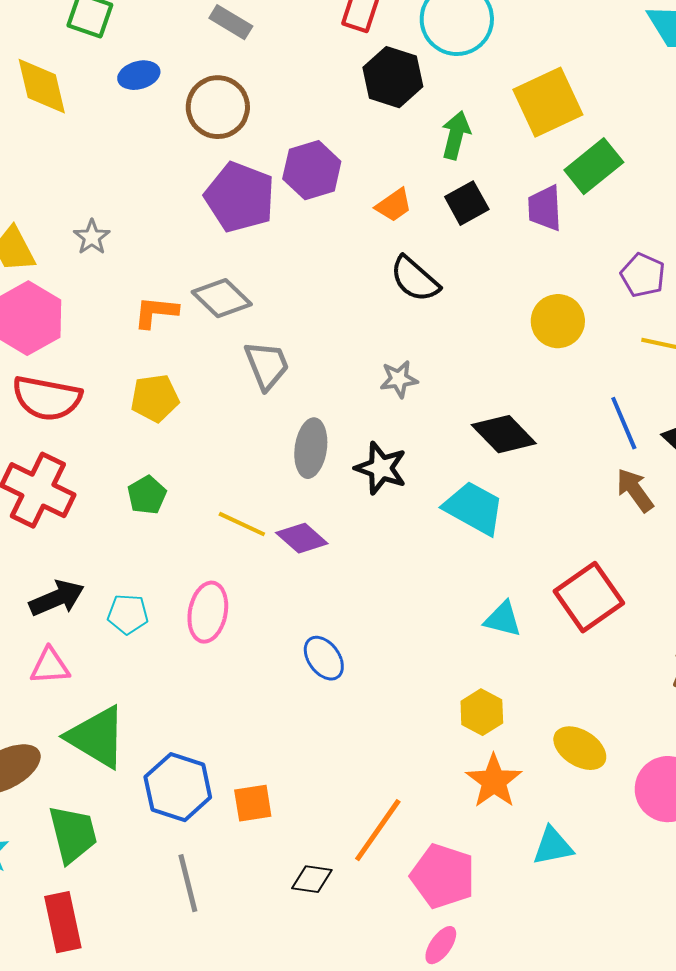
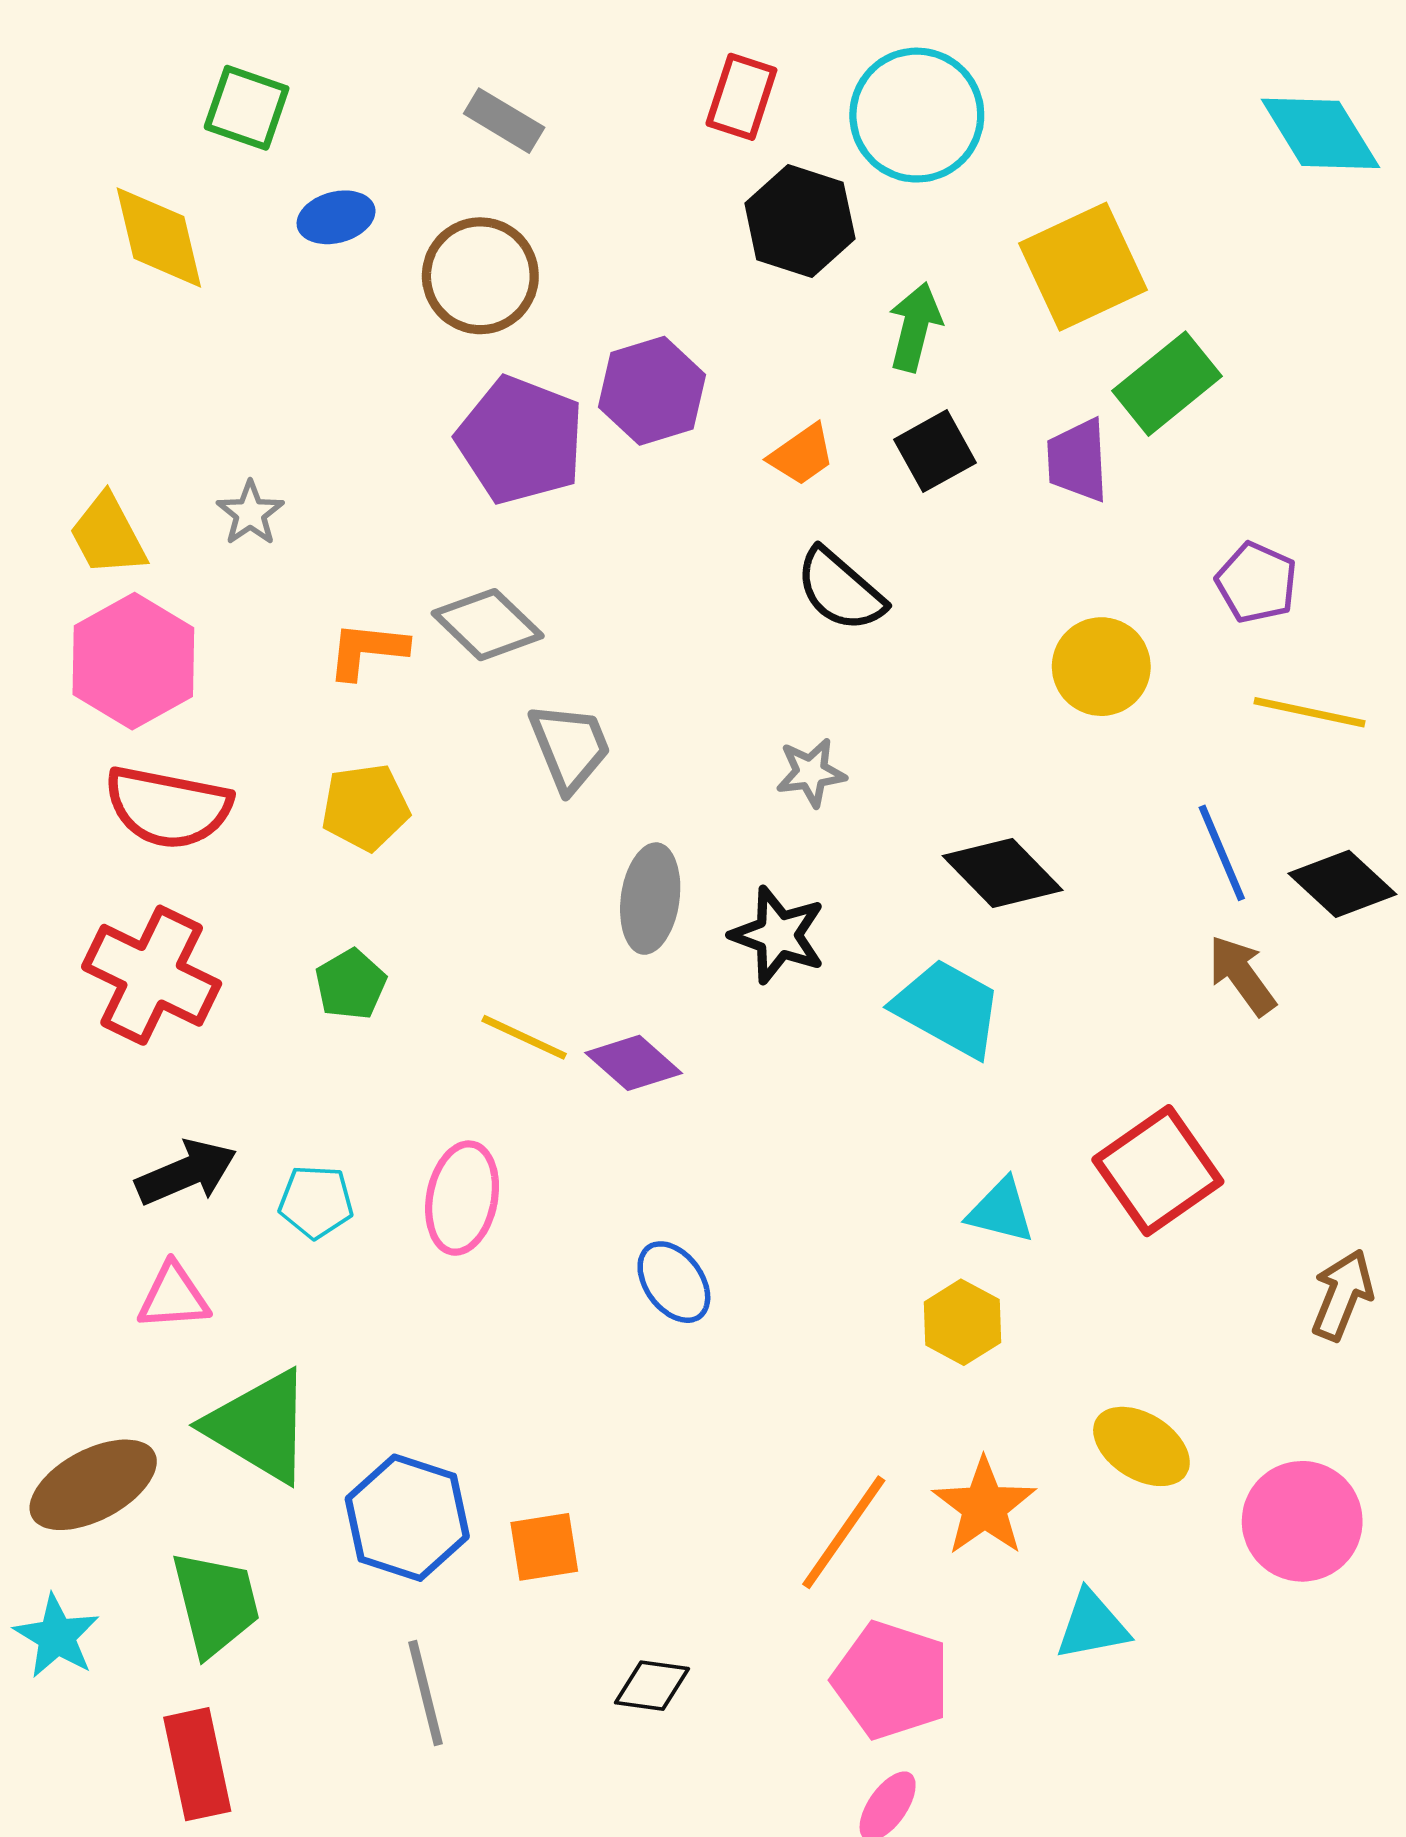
yellow hexagon: (482, 712) -> (962, 1322), moved
orange line: (378, 830) -> (844, 1532), moved

